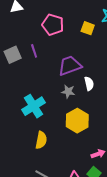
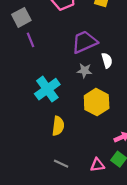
purple line: (34, 51) -> (30, 40), moved
gray square: (13, 55) -> (21, 17), moved

